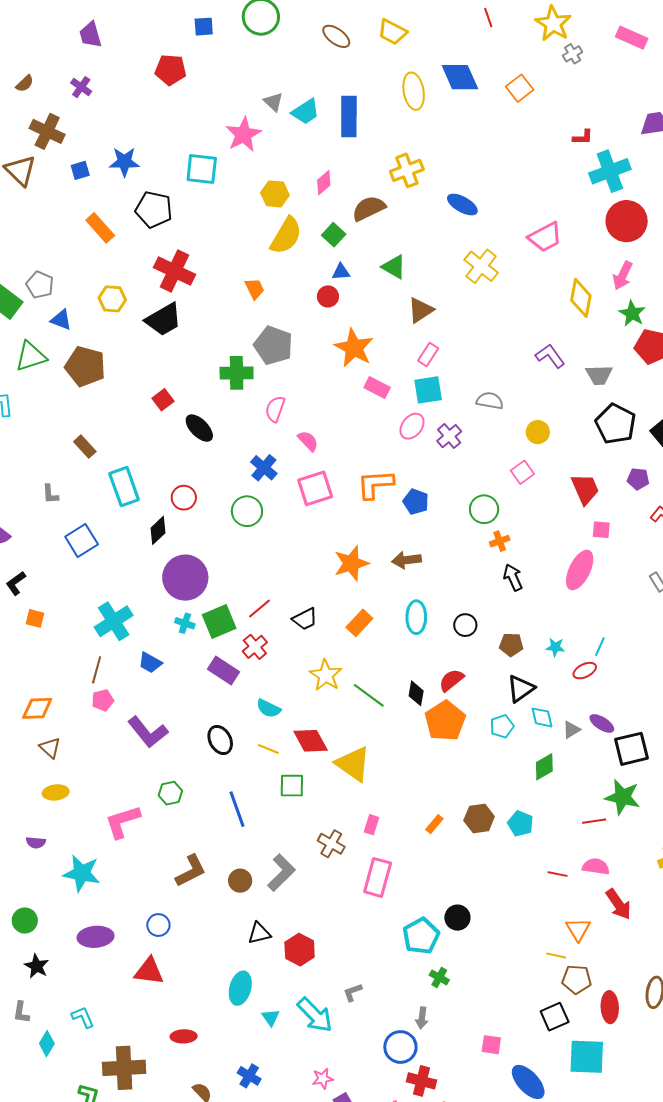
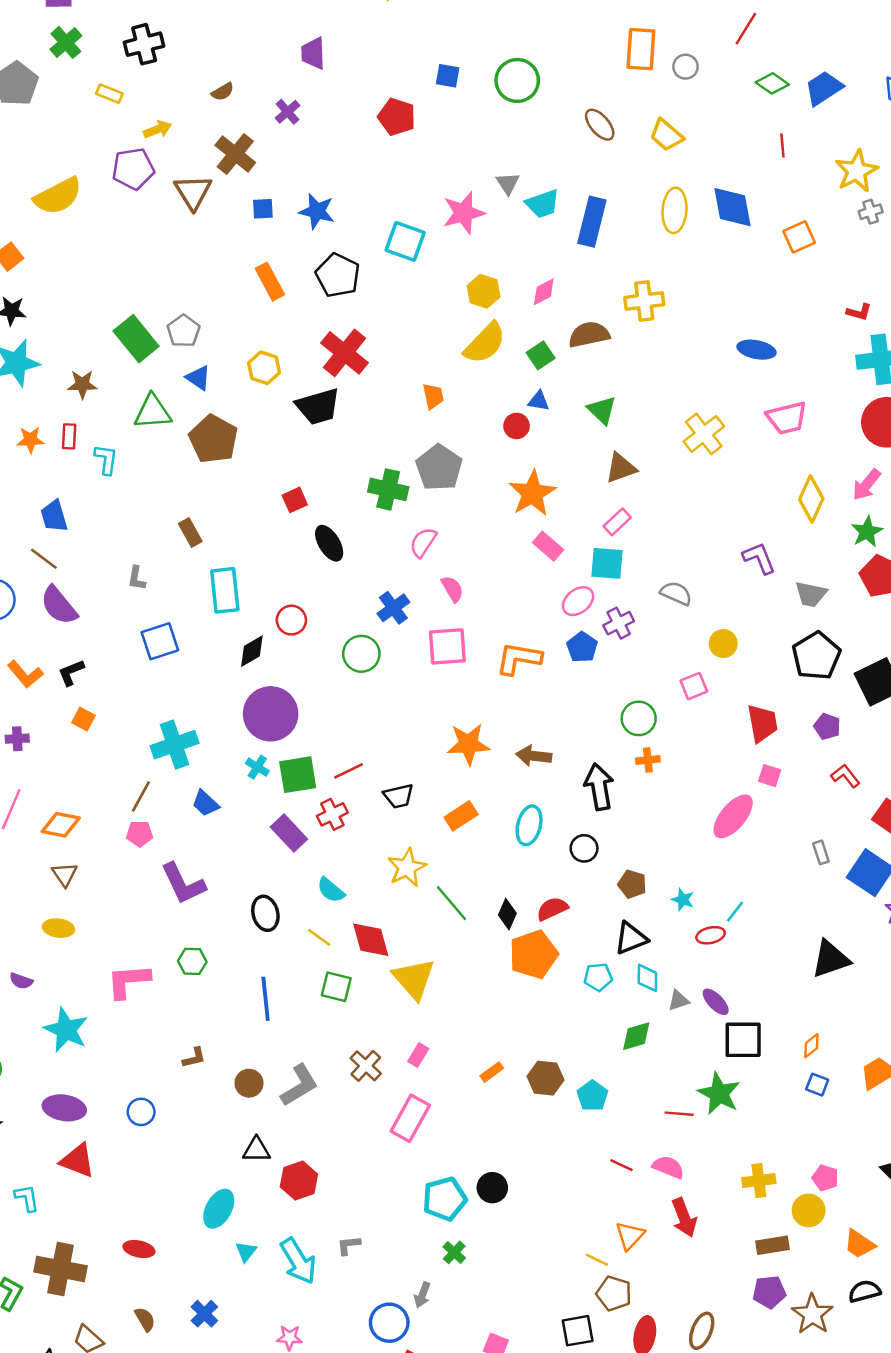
blue ellipse: (462, 205) -> (757, 350), moved, turned -32
blue pentagon: (416, 502) -> (582, 647), moved
black arrow: (513, 577) -> (599, 787), moved, size x1.4
brown L-shape: (191, 871) -> (194, 1058), size x0.6
red triangle: (149, 971) -> (78, 1161), moved

